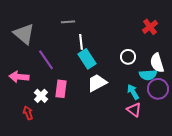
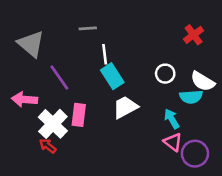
white semicircle: (157, 63) -> (203, 81), turned -42
purple circle: (158, 89) -> (195, 154), moved
white cross: (41, 96) -> (53, 124), size x1.6
red arrow: (28, 113) -> (48, 146), moved, turned -32

